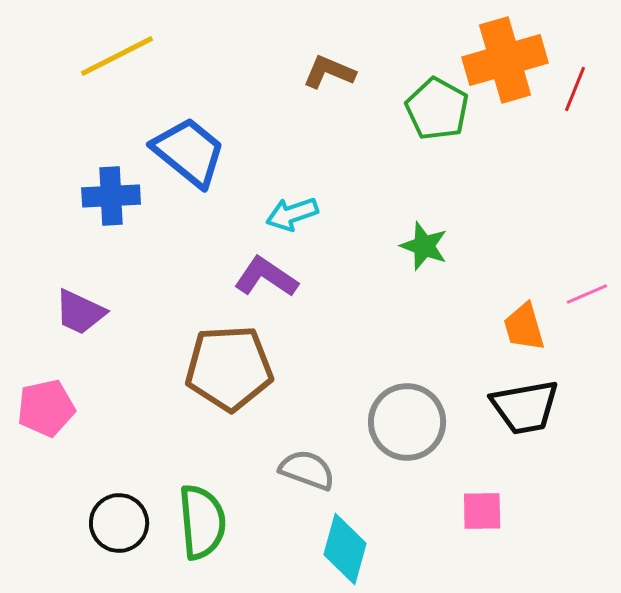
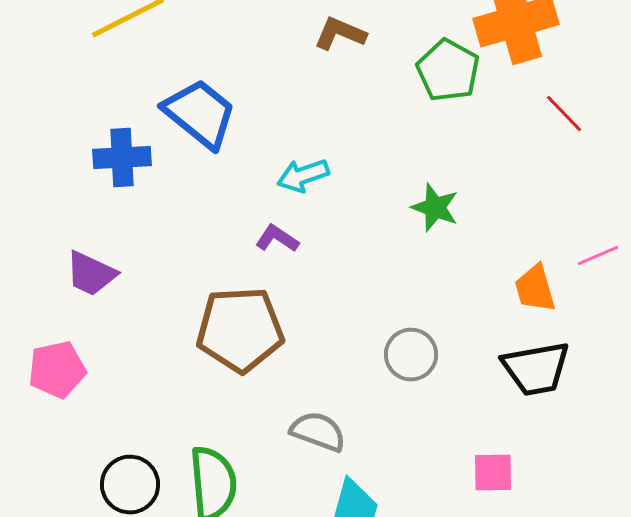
red line: (575, 89) -> (564, 114), moved, turned -66
purple L-shape: (266, 277) -> (277, 239), size x0.7
gray circle: (407, 422) -> (411, 355), moved, size x0.7

